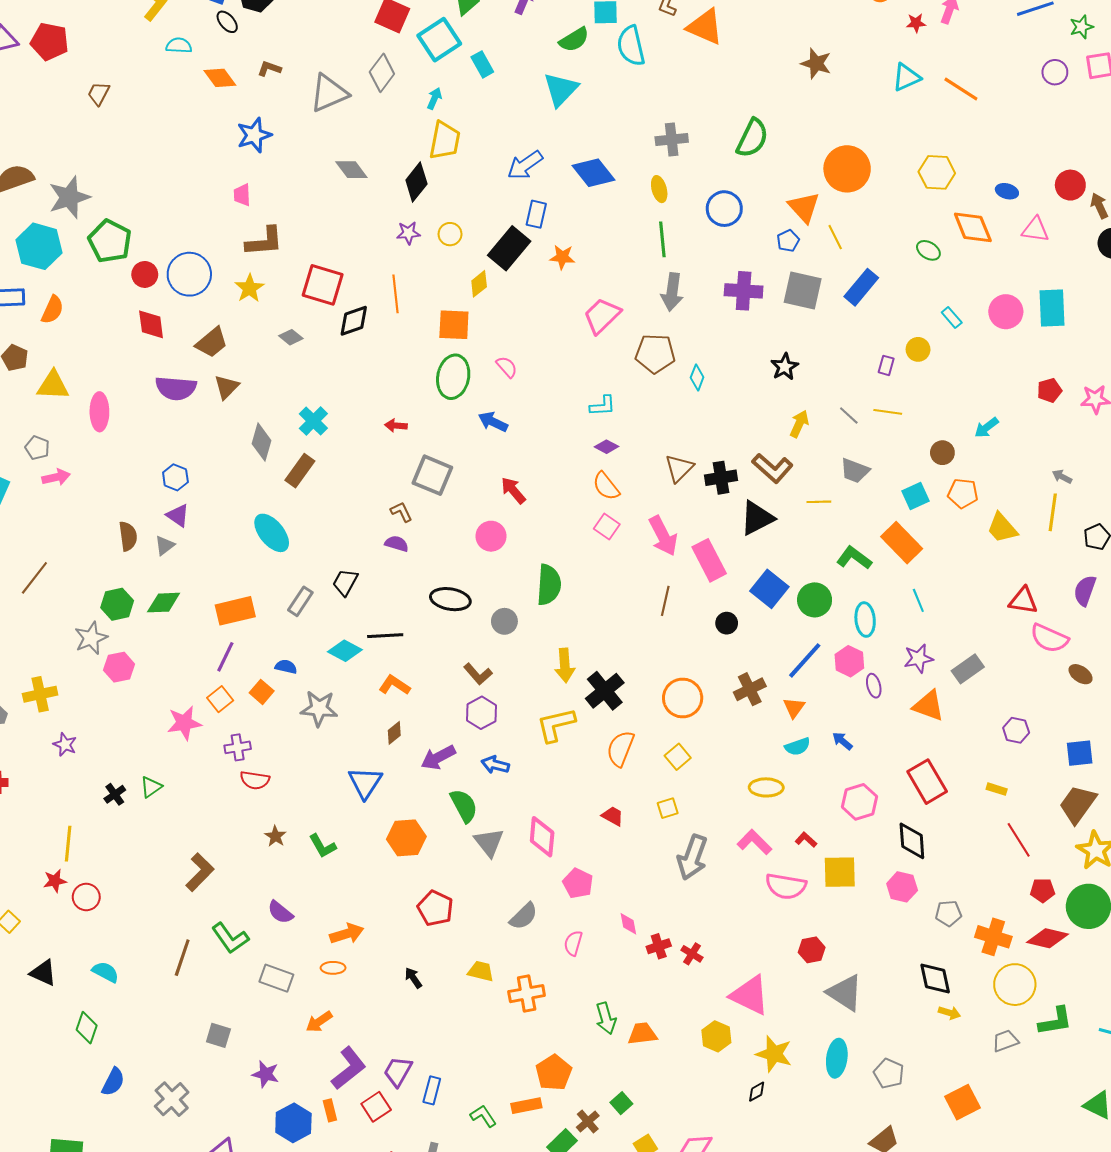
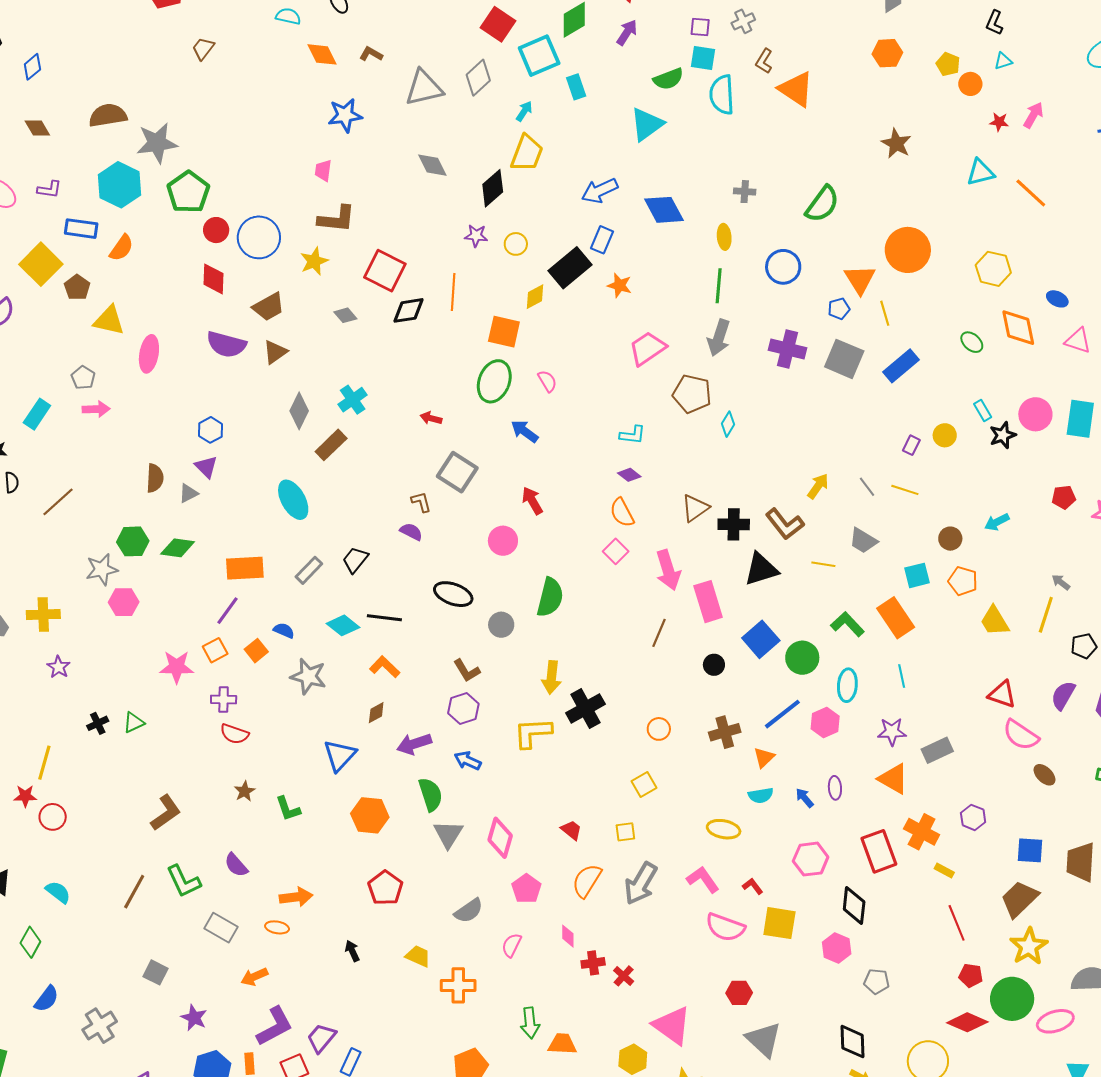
gray cross: (672, 140) -> (745, 192), size x0.7
black star: (785, 367) -> (1003, 435), moved
purple ellipse: (874, 686) -> (835, 788), moved
orange circle: (683, 698) -> (659, 729), size x0.6
orange semicircle: (620, 749) -> (587, 881), moved
orange cross: (993, 937) -> (922, 832), moved

